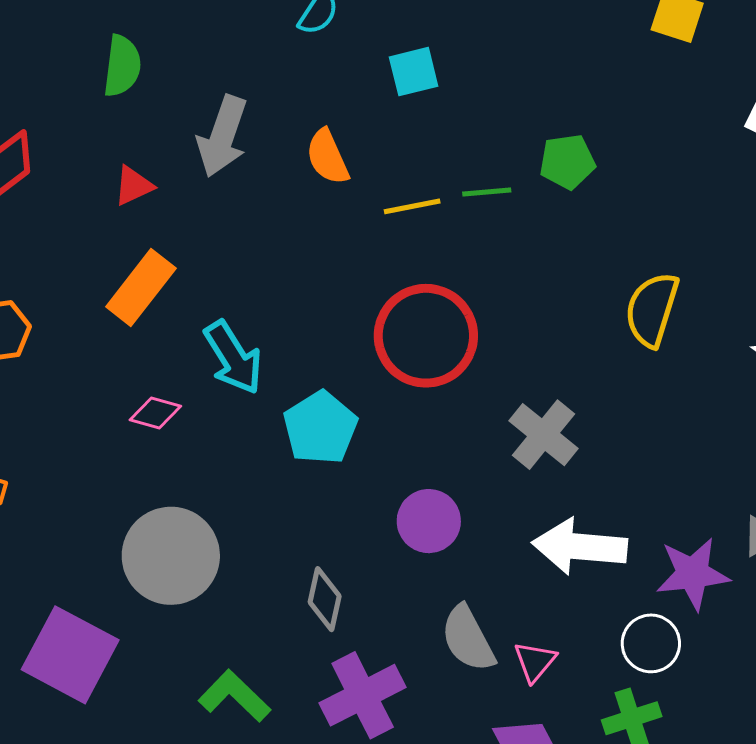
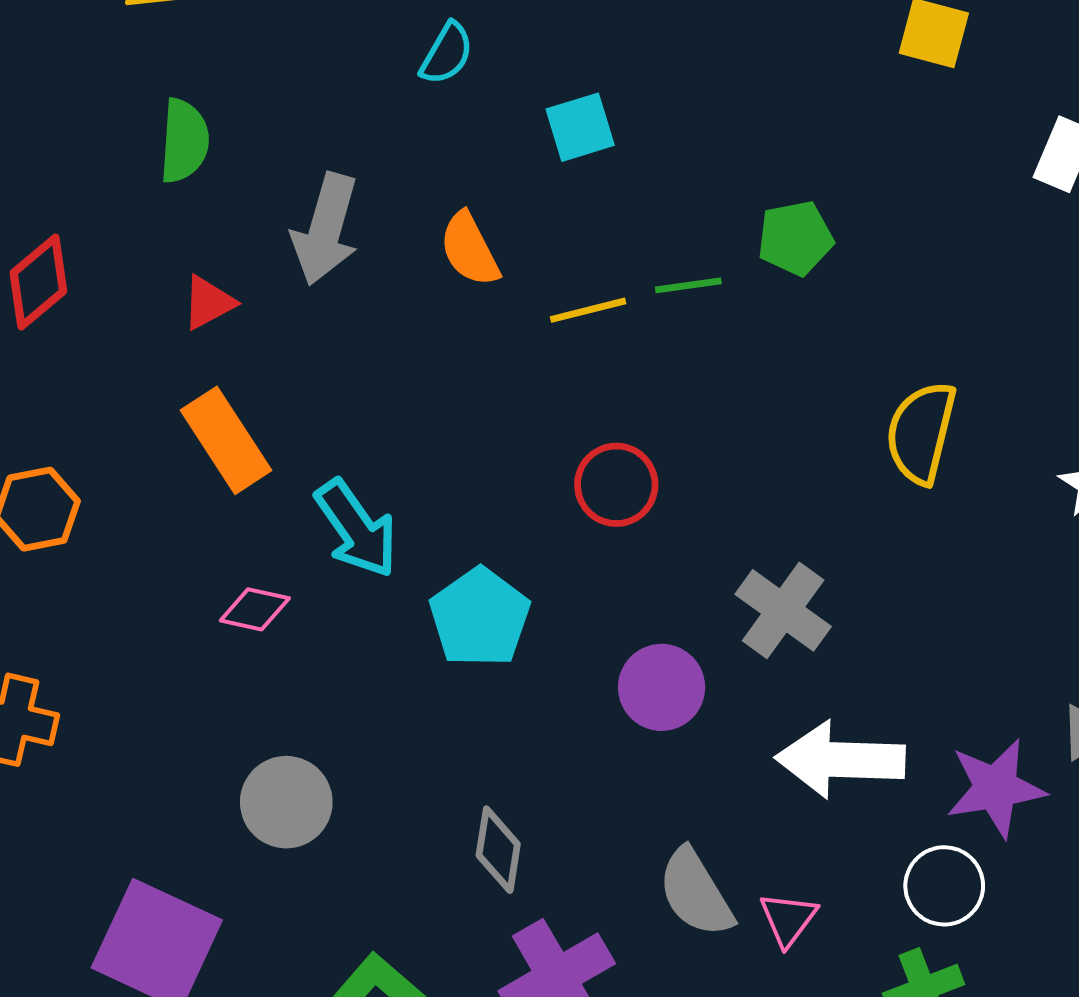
orange rectangle: (141, 288) -> (226, 440), turned -68
red circle: (426, 336) -> (616, 485), size x0.6
purple circle: (429, 521) -> (662, 687), moved
gray circle: (171, 556) -> (286, 802), size x0.7

